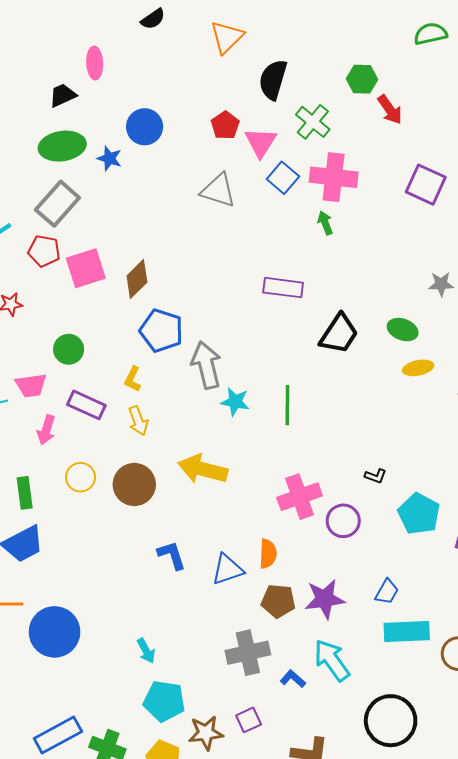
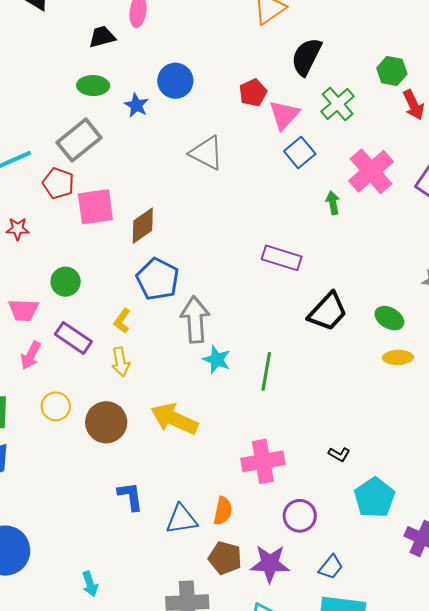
green ellipse: (62, 146) -> (93, 86), size x0.7
pink cross: (334, 177) -> (371, 171), moved, turned 33
gray triangle: (218, 190) -> (207, 153), moved
purple circle: (343, 521) -> (300, 516), moved

